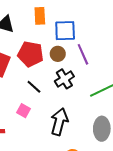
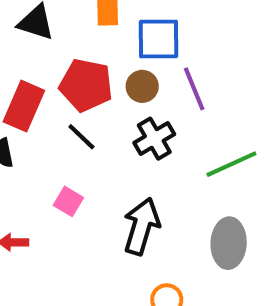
black line: (34, 87) -> (81, 137), moved

